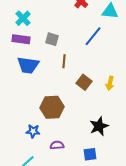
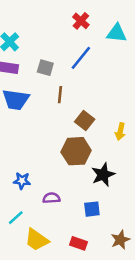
blue line: (93, 36) -> (81, 58), moved
yellow arrow: (110, 83) -> (120, 132), moved
brown hexagon: (52, 107) -> (76, 151), moved

